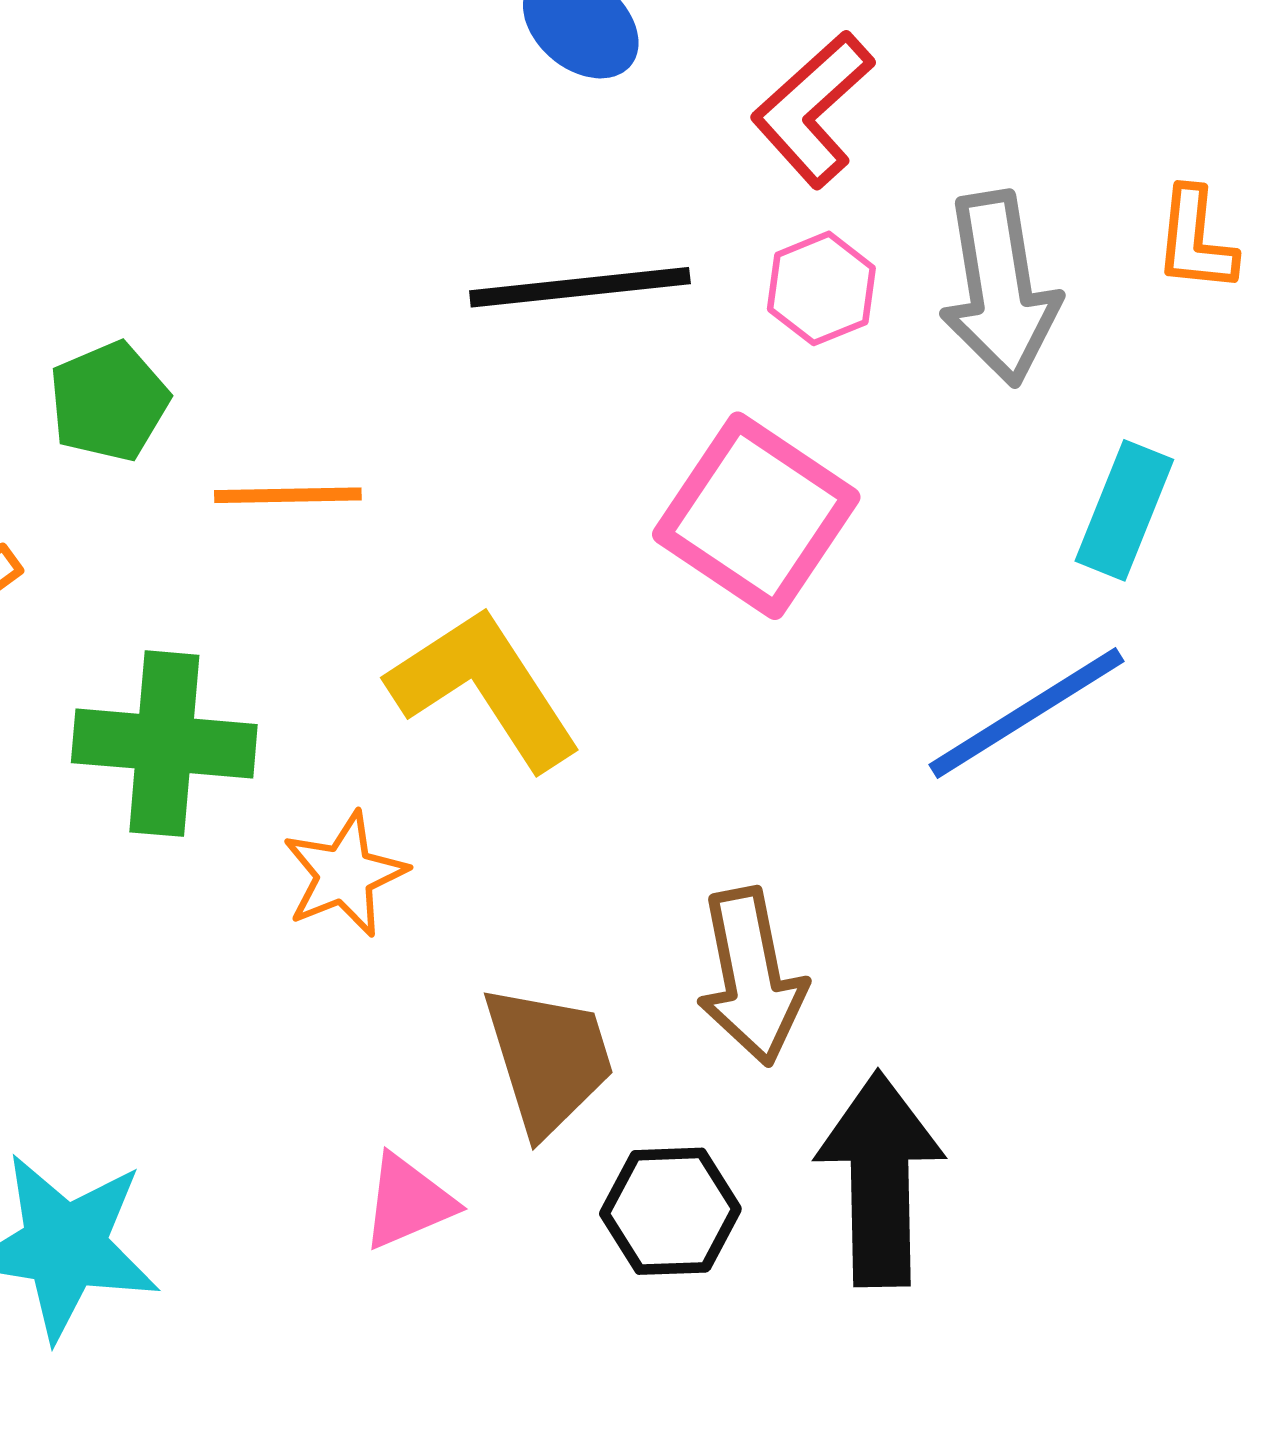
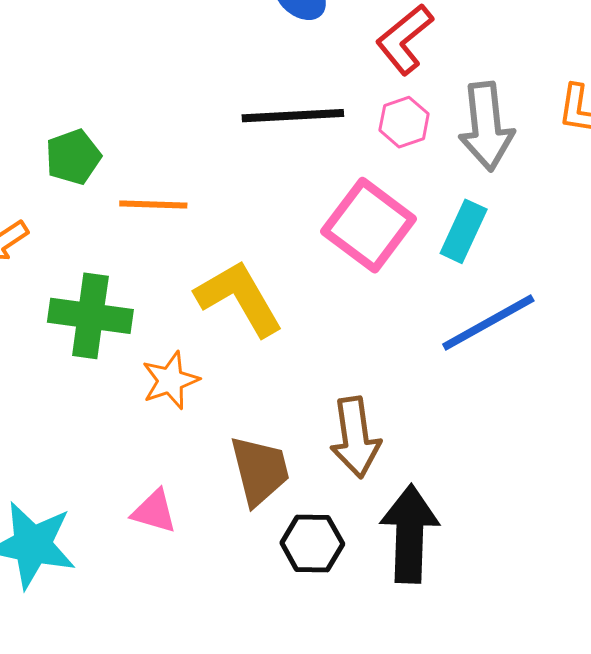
cyan rectangle: (1124, 510) -> (464, 231), moved
pink triangle: (408, 1202) -> (154, 511), moved, turned 36

